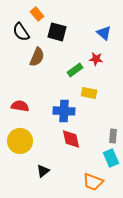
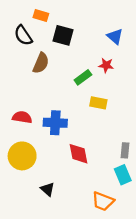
orange rectangle: (37, 14) -> (41, 15), turned -32
blue cross: (64, 111) -> (55, 123), moved
black triangle: (43, 171) -> (48, 189), turned -40

